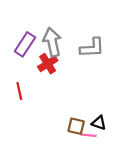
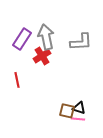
black triangle: (99, 123) -> (79, 108), moved

